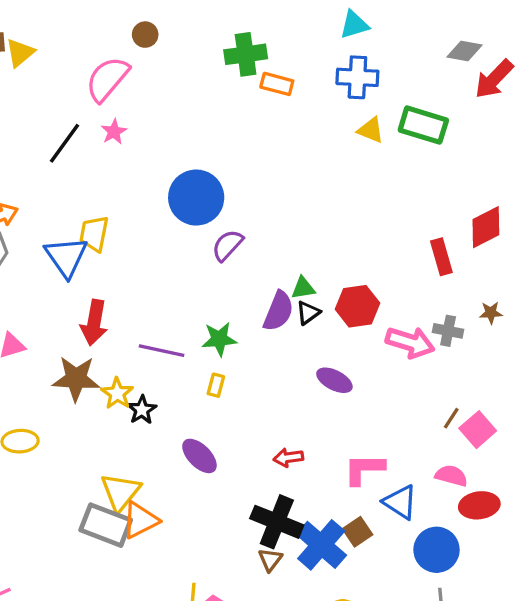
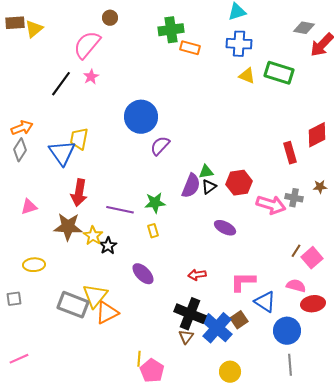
yellow rectangle: (216, 385) -> (153, 231), turned -32
gray rectangle: (106, 525) -> (73, 305), moved

